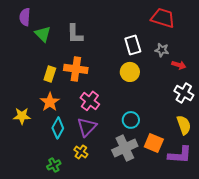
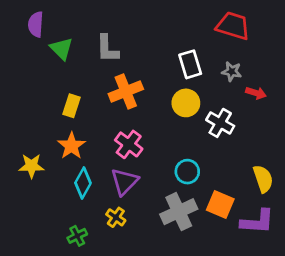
orange cross: (76, 69) -> (126, 92), moved, turned -30
white cross: (184, 93) -> (220, 123), moved

